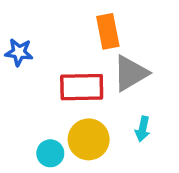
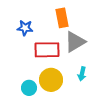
blue star: (19, 52) -> (25, 28), moved

